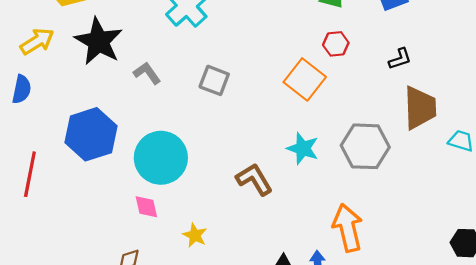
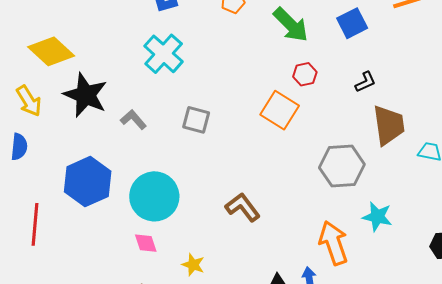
yellow arrow: (37, 41) -> (29, 101), turned 96
cyan star: (303, 148) -> (377, 217), moved

